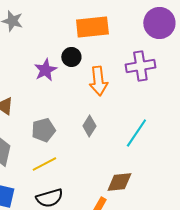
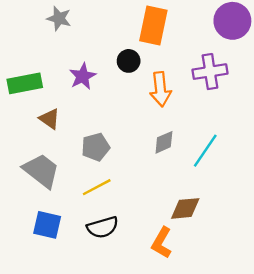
orange rectangle: (92, 27) -> (153, 26), turned -72
purple star: (45, 70) -> (83, 76), moved
gray diamond: (89, 126) -> (164, 142), moved, turned 35

